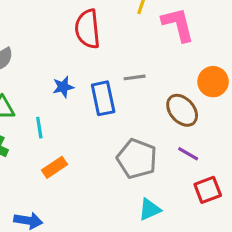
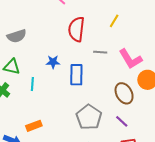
pink L-shape: (178, 25) -> (130, 59), moved, turned 150
gray line: (135, 77) -> (100, 52), moved
orange rectangle: (54, 167) -> (34, 126), moved

